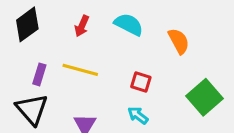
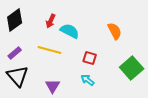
cyan semicircle: (129, 24) -> (70, 31), moved
purple rectangle: (39, 74) -> (15, 53), moved, turned 32

